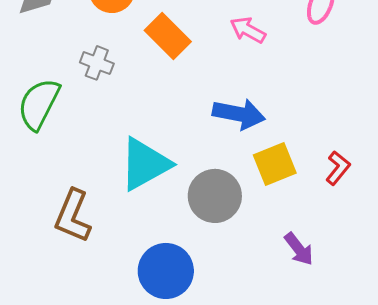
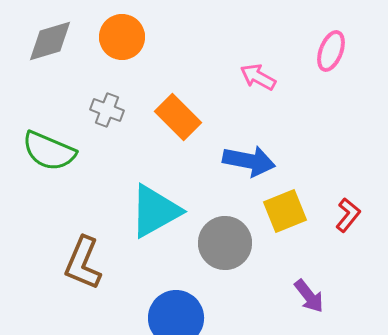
orange rectangle: (168, 36) -> (178, 117), moved
green semicircle: (39, 104) -> (49, 151), turned -94

